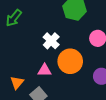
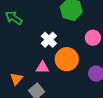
green arrow: (14, 18) -> (14, 18), turned 84

